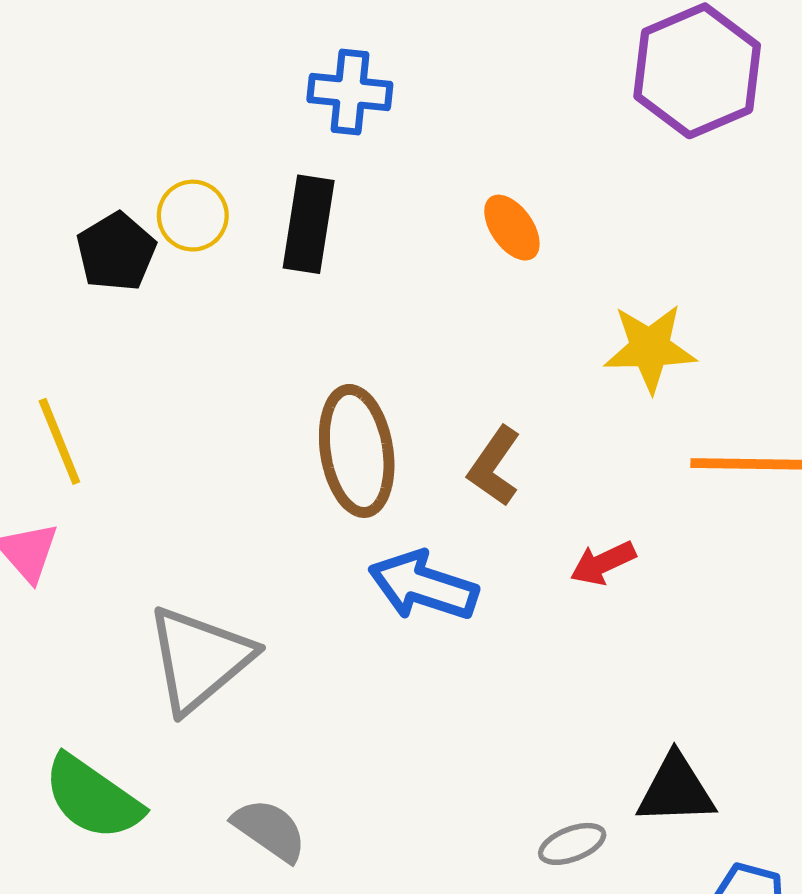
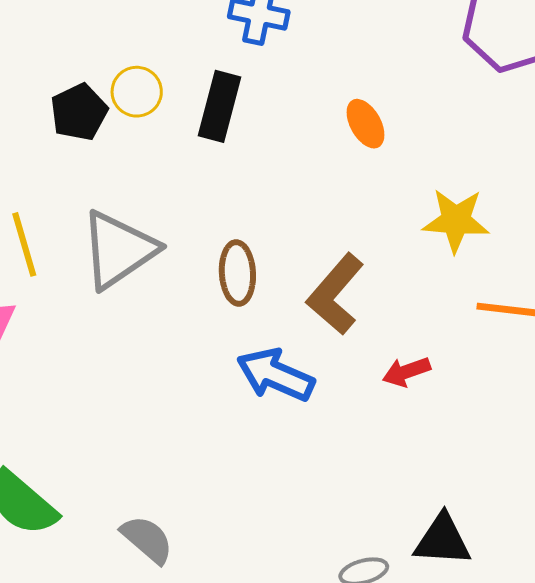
brown ellipse: (357, 451) -> (237, 273), size x0.7
brown L-shape: (494, 466) -> (335, 294), size x1.4
gray triangle: (199, 659) -> (119, 250), moved

